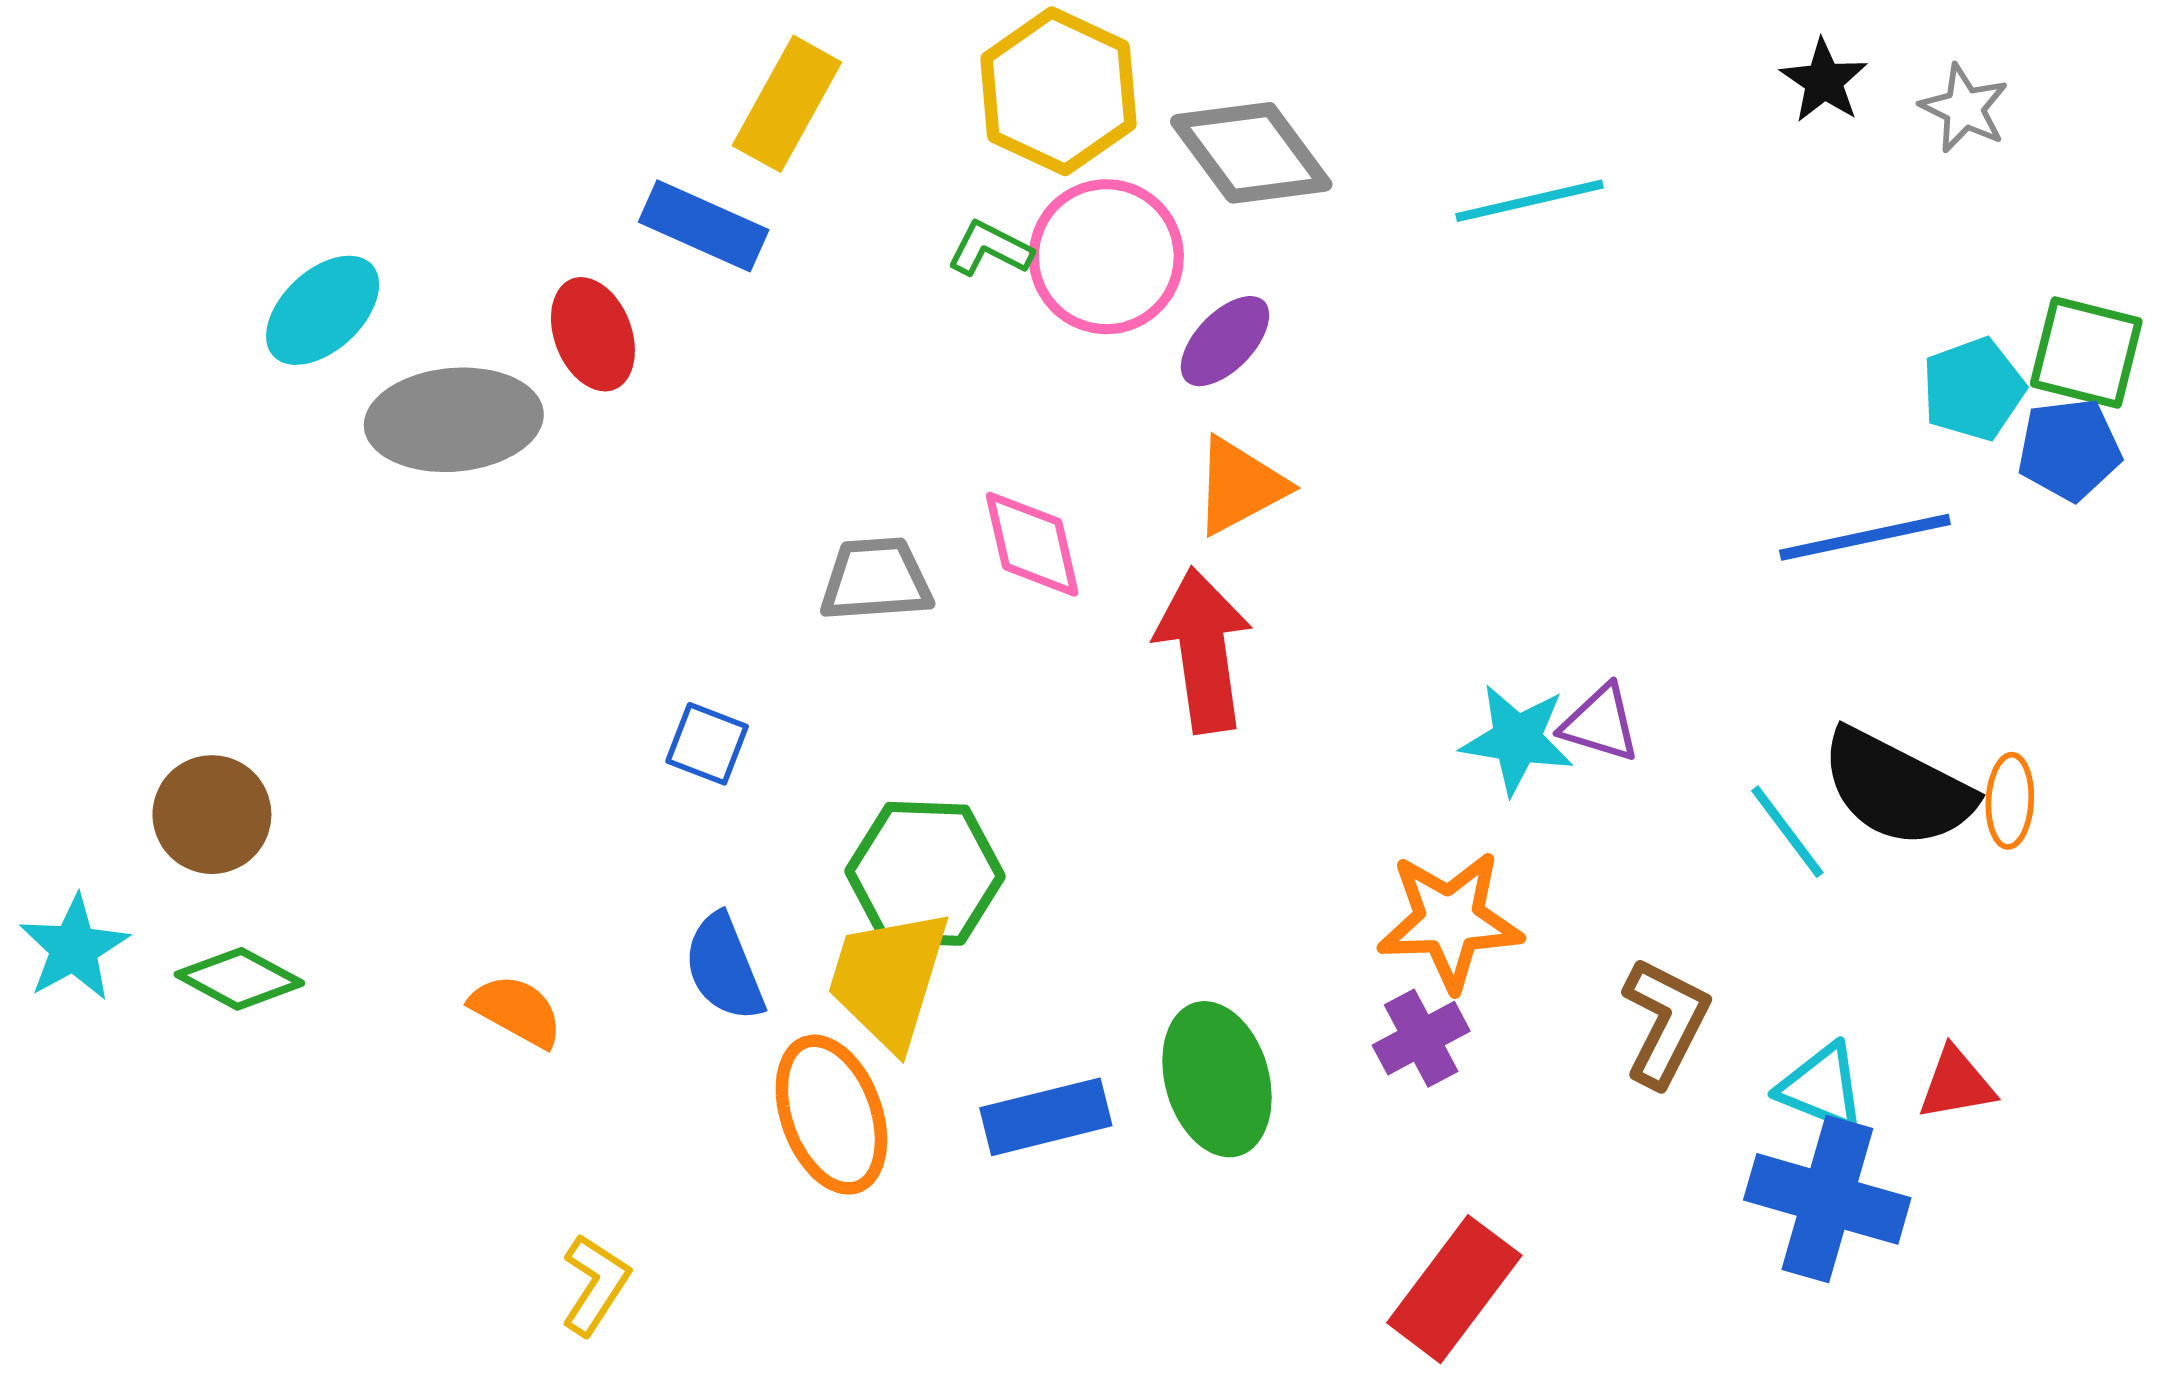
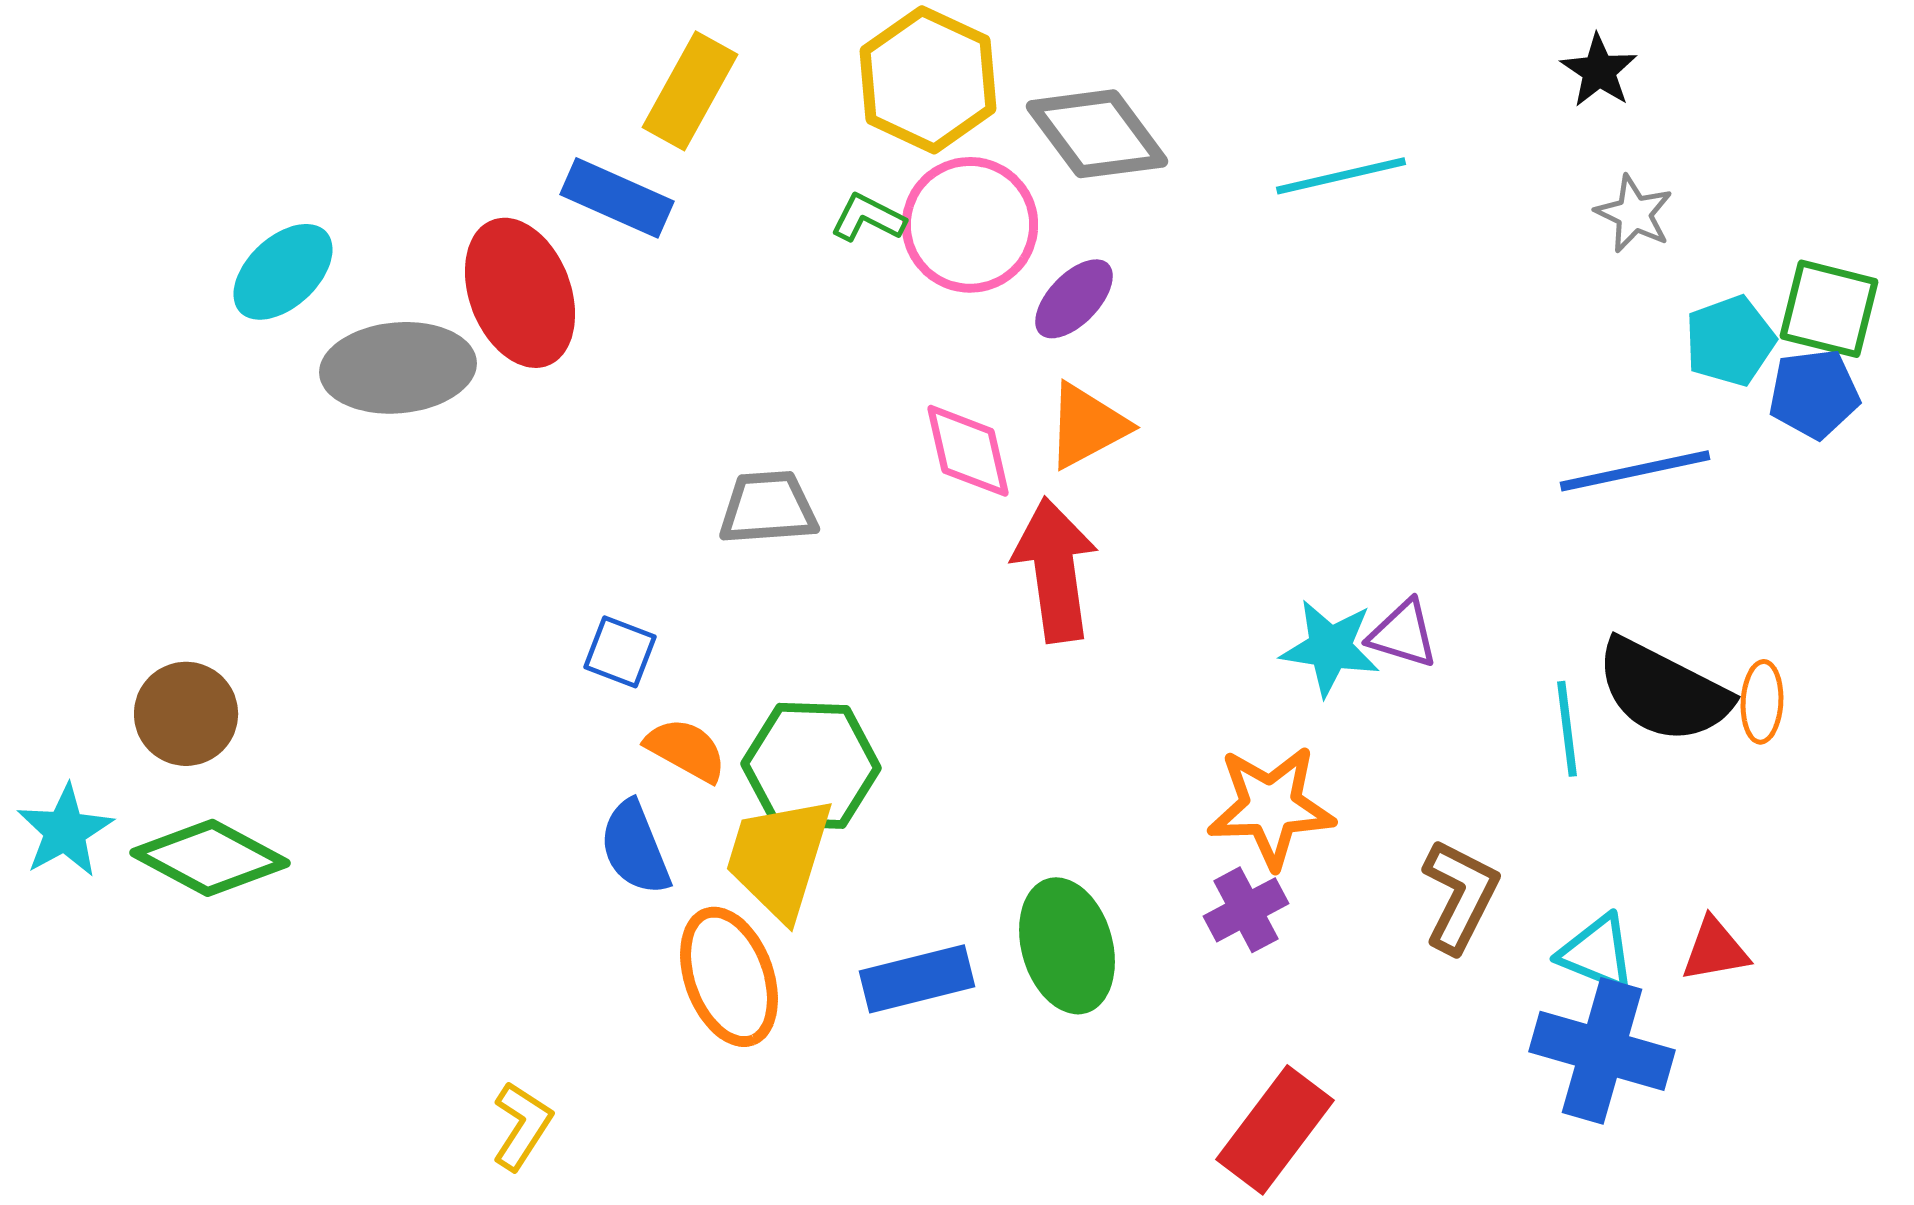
gray star: (1964, 108) -> (1634, 214), moved
red ellipse: (593, 334) -> (520, 293), size x1.5
pink diamond: (1032, 544) -> (968, 451), moved
cyan line: (1787, 832) -> (1567, 729), turned 30
green diamond: (239, 979) -> (210, 858), size x1.4
orange semicircle: (517, 1011) -> (686, 750), moved

